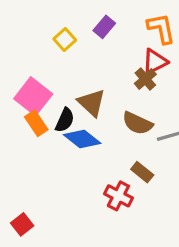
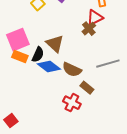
pink square: (33, 96) -> (18, 40), turned 30
orange rectangle: (36, 123) -> (20, 57), turned -35
brown semicircle: (137, 123) -> (72, 70), moved

